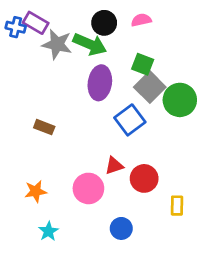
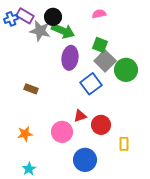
black circle: (104, 23) -> (53, 17), moved
blue cross: (16, 27) -> (11, 19), turned -32
blue circle: (121, 228) -> (85, 160), size x1.5
cyan star: (48, 231) -> (29, 169), moved

